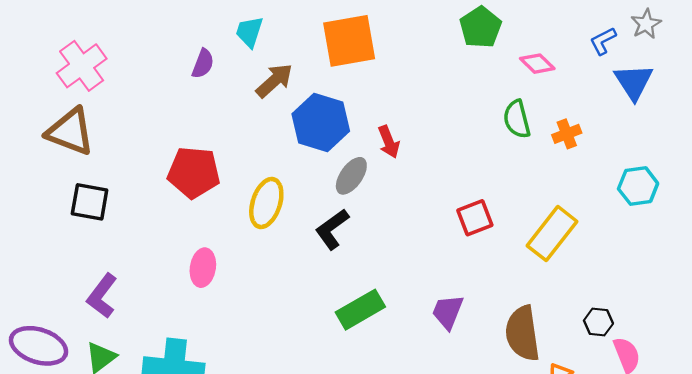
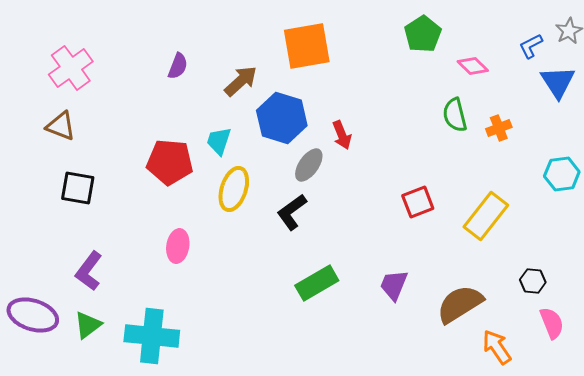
cyan trapezoid: (249, 32) -> (219, 141), moved
brown triangle: (70, 132) -> (61, 126), size x0.7
black hexagon: (598, 322) -> (533, 281), moved
brown semicircle: (522, 333) -> (460, 304), turned 66

